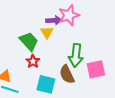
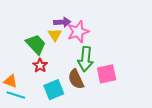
pink star: (69, 15) -> (78, 32), moved
cyan square: (46, 84) -> (54, 90), turned -36

